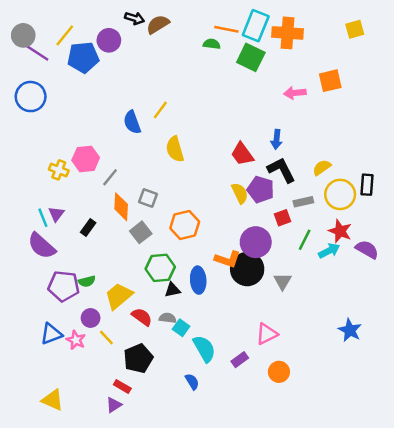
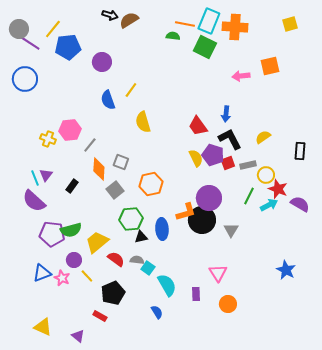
purple circle: (109, 40) -> (102, 62), moved
yellow circle: (340, 194) -> (266, 175), moved, size x0.7
red square: (283, 218) -> (228, 163), moved
orange L-shape: (228, 259) -> (186, 212), turned -35
green semicircle: (87, 281) -> (71, 230), size x1.5
pink triangle: (267, 334) -> (218, 273), turned -36
purple rectangle: (240, 360) -> (196, 294), turned -56
purple triangle: (114, 405) -> (78, 336), moved, turned -48

